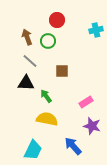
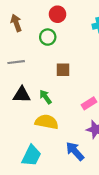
brown arrow: (27, 37) -> (16, 23), moved
gray line: (30, 61) -> (16, 62), moved, turned -49
black triangle: (26, 83) -> (22, 95), moved

